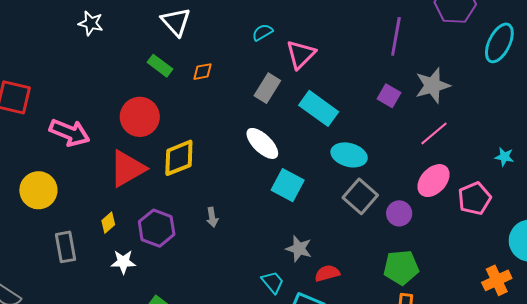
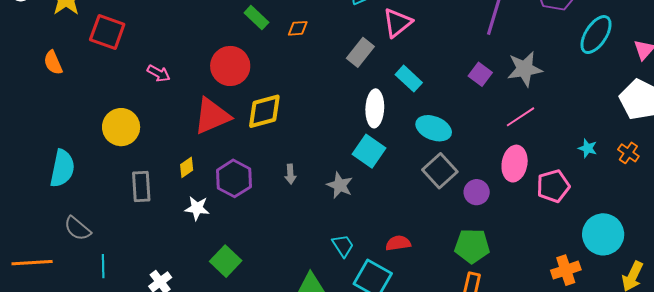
cyan rectangle: (319, 108) -> (409, 79), size x0.7
pink arrow: (69, 133) -> (159, 73), size x0.6
white ellipse: (262, 143) -> (375, 108), moved, turned 42
pink ellipse: (433, 181) -> (515, 164), turned -40
gray star: (299, 249) -> (340, 185), moved

